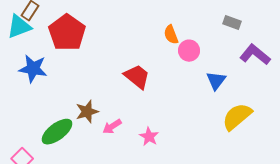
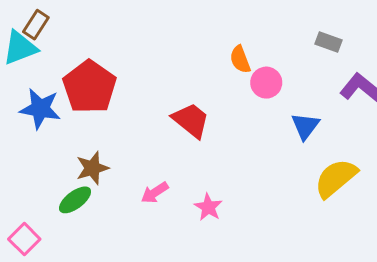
red pentagon: (67, 33) -> (89, 87), moved
brown star: (87, 112) -> (92, 168), moved
green ellipse: (57, 132) -> (75, 200), size x0.7

